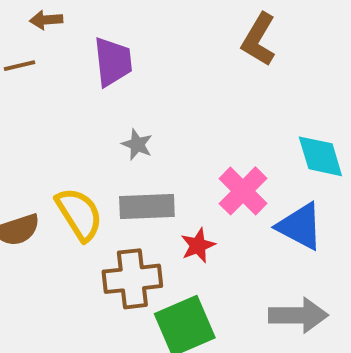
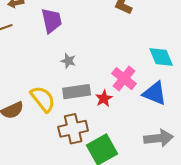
red star: (198, 245) -> (104, 98), moved

